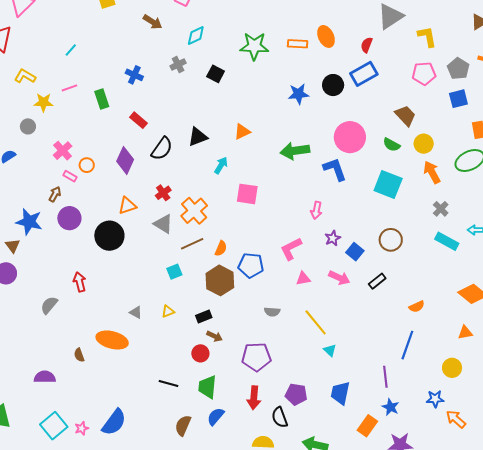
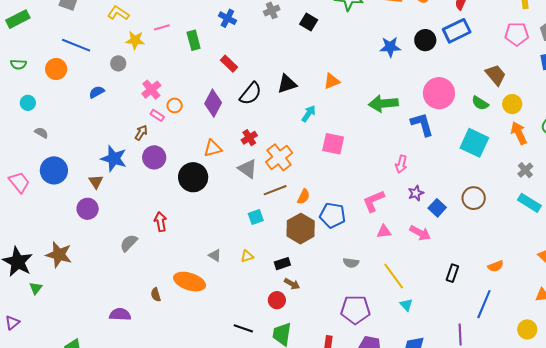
black rectangle: (377, 281) -> (452, 273), moved, turned -36
purple pentagon: (256, 357) -> (355, 310), moved

